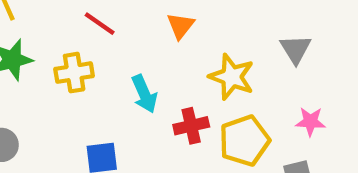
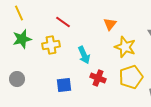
orange triangle: (181, 26) -> (110, 24), moved
red cross: (191, 126) -> (98, 78), moved, turned 35

